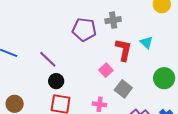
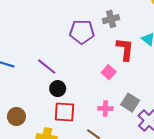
gray square: (123, 89) -> (130, 103), moved

